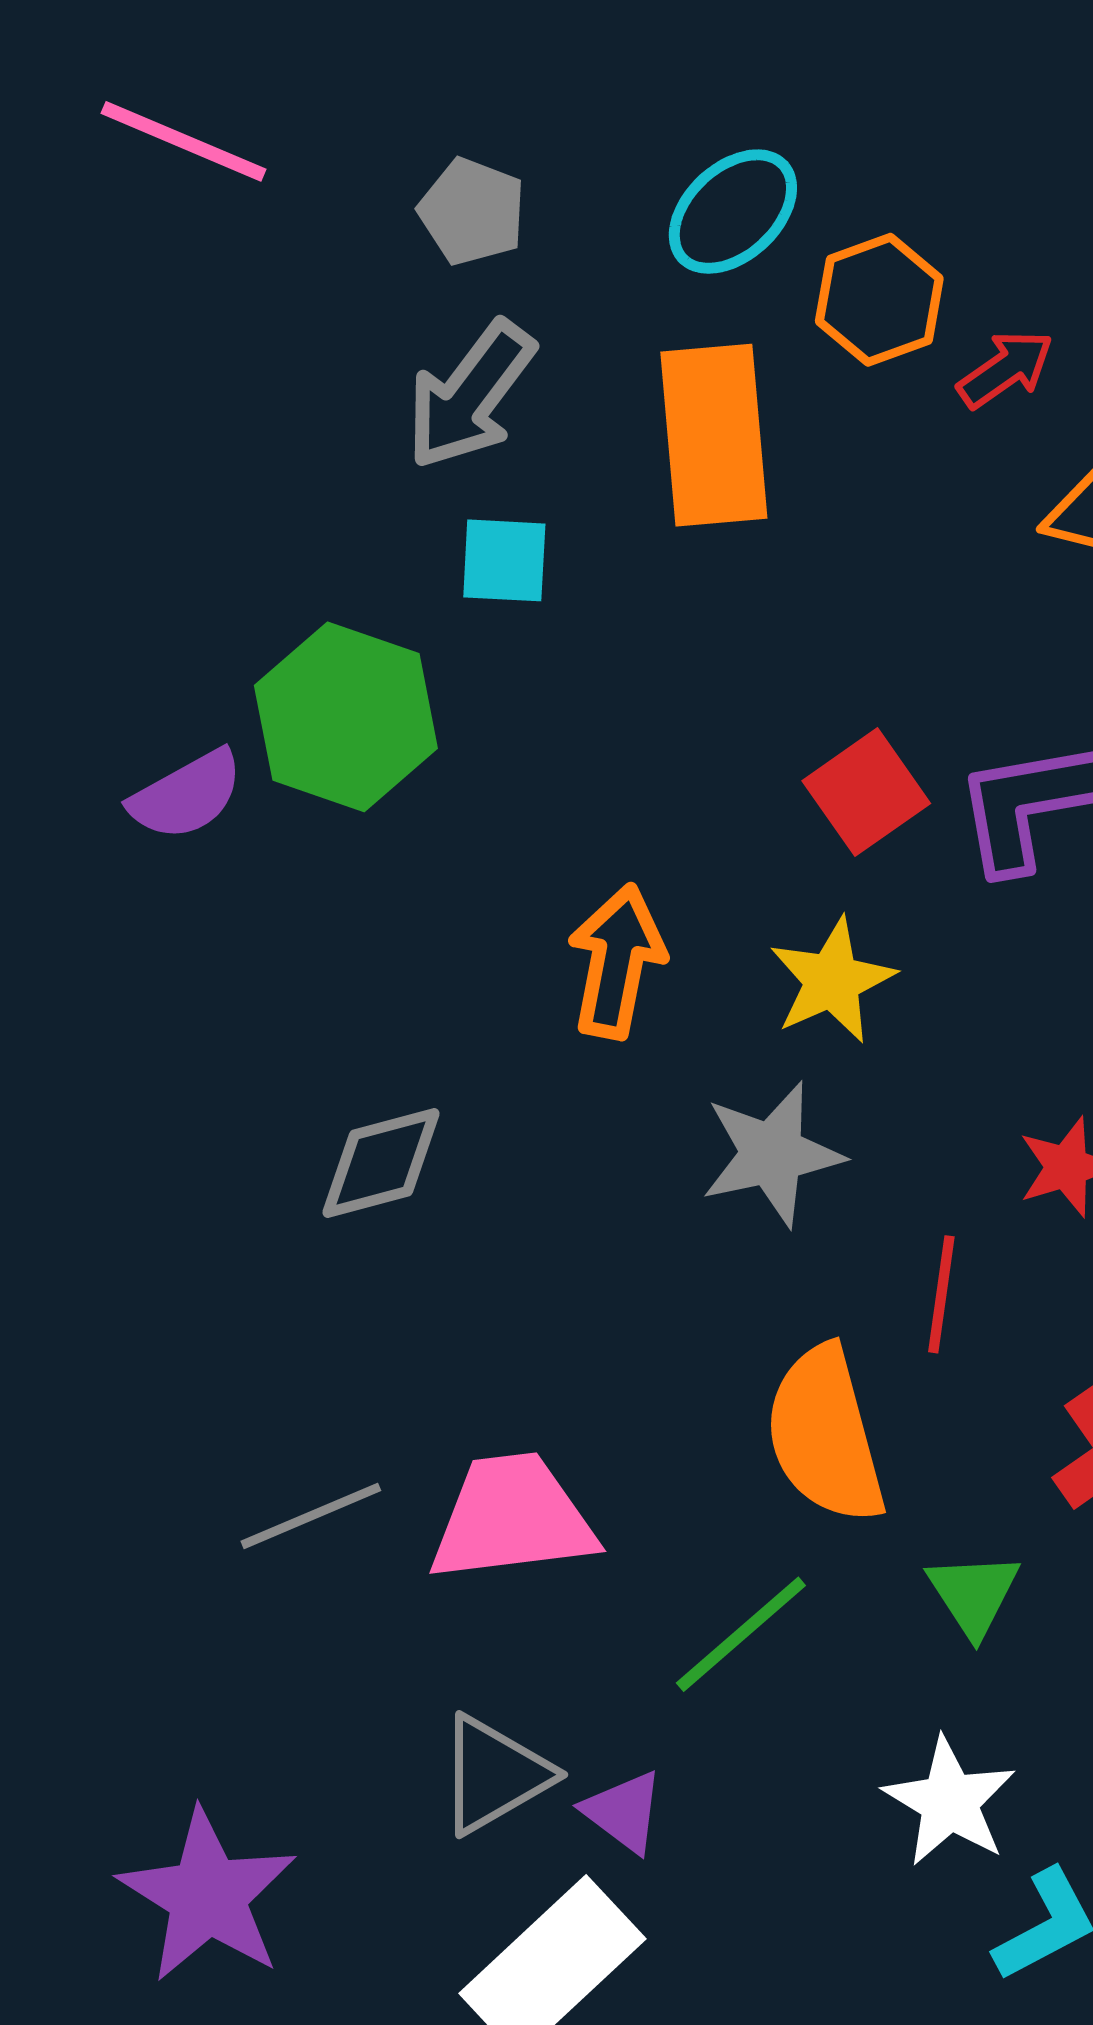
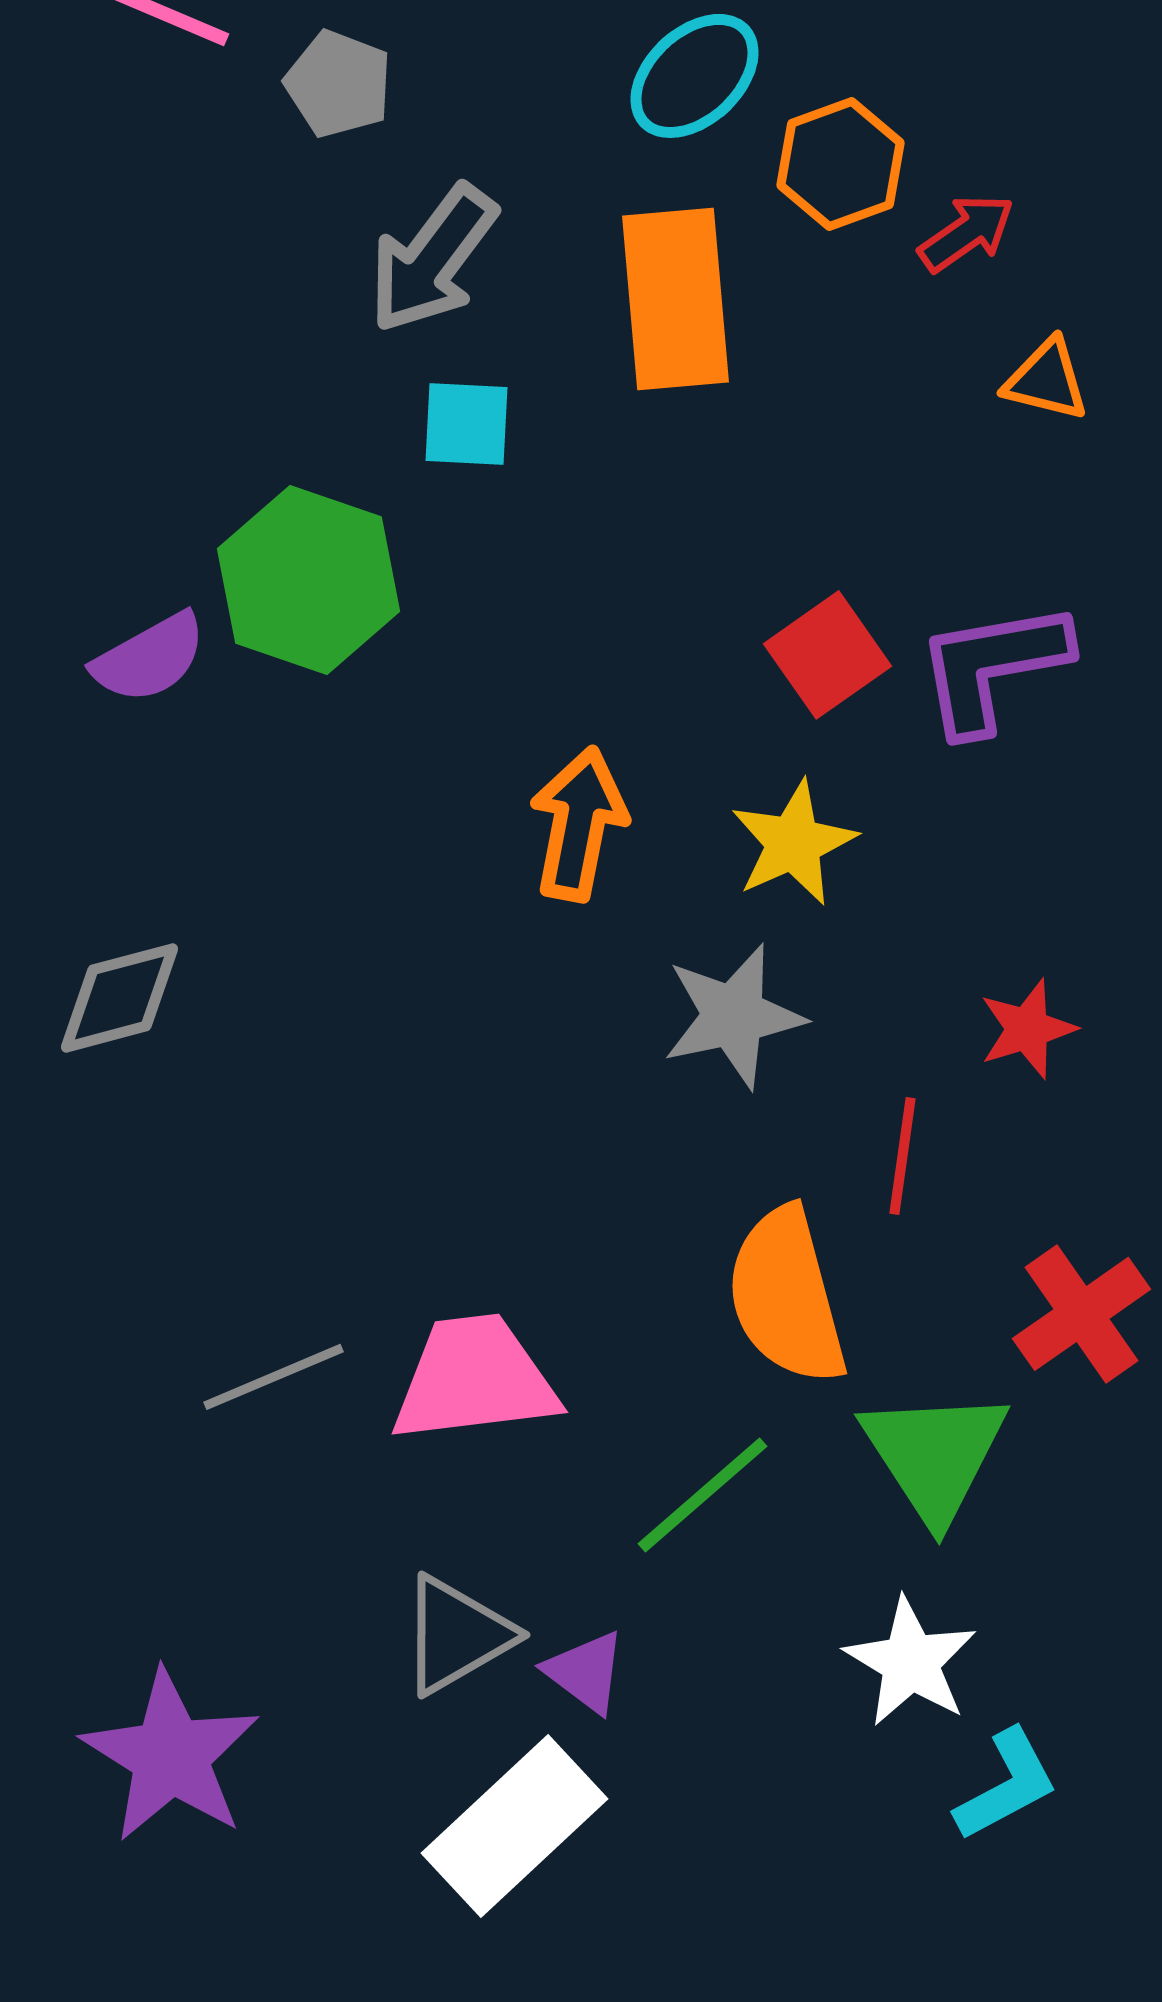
gray pentagon: (472, 212) -> (338, 84), moved
gray diamond: (381, 1163) -> (120, 998), moved
green triangle: (974, 1594) -> (934, 1455), size x1.6

